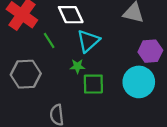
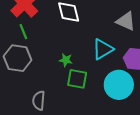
green line: (49, 41) -> (23, 32), moved
cyan triangle: (88, 41) -> (103, 49), moved

